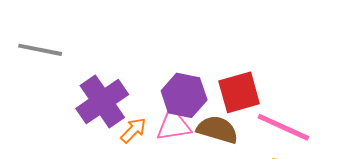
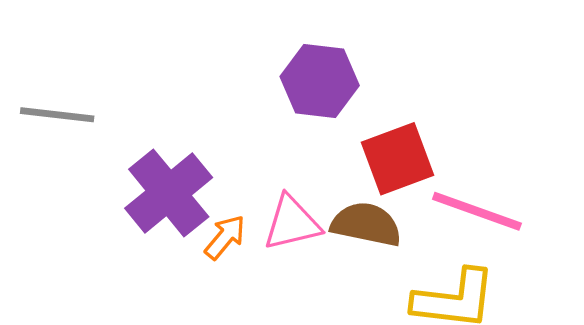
purple hexagon: (184, 95) -> (320, 81), moved

